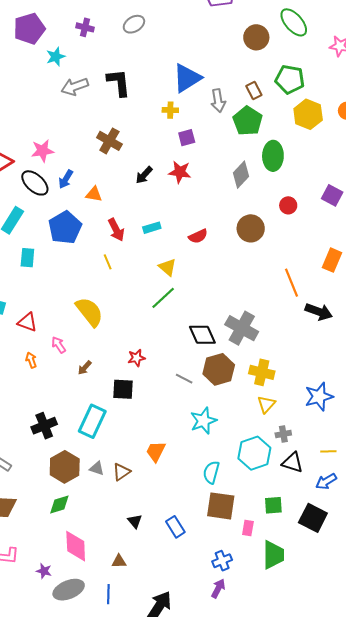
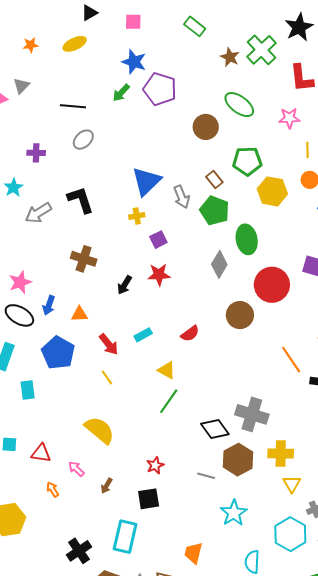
red circle: (288, 205) -> (272, 285), size x2.0

